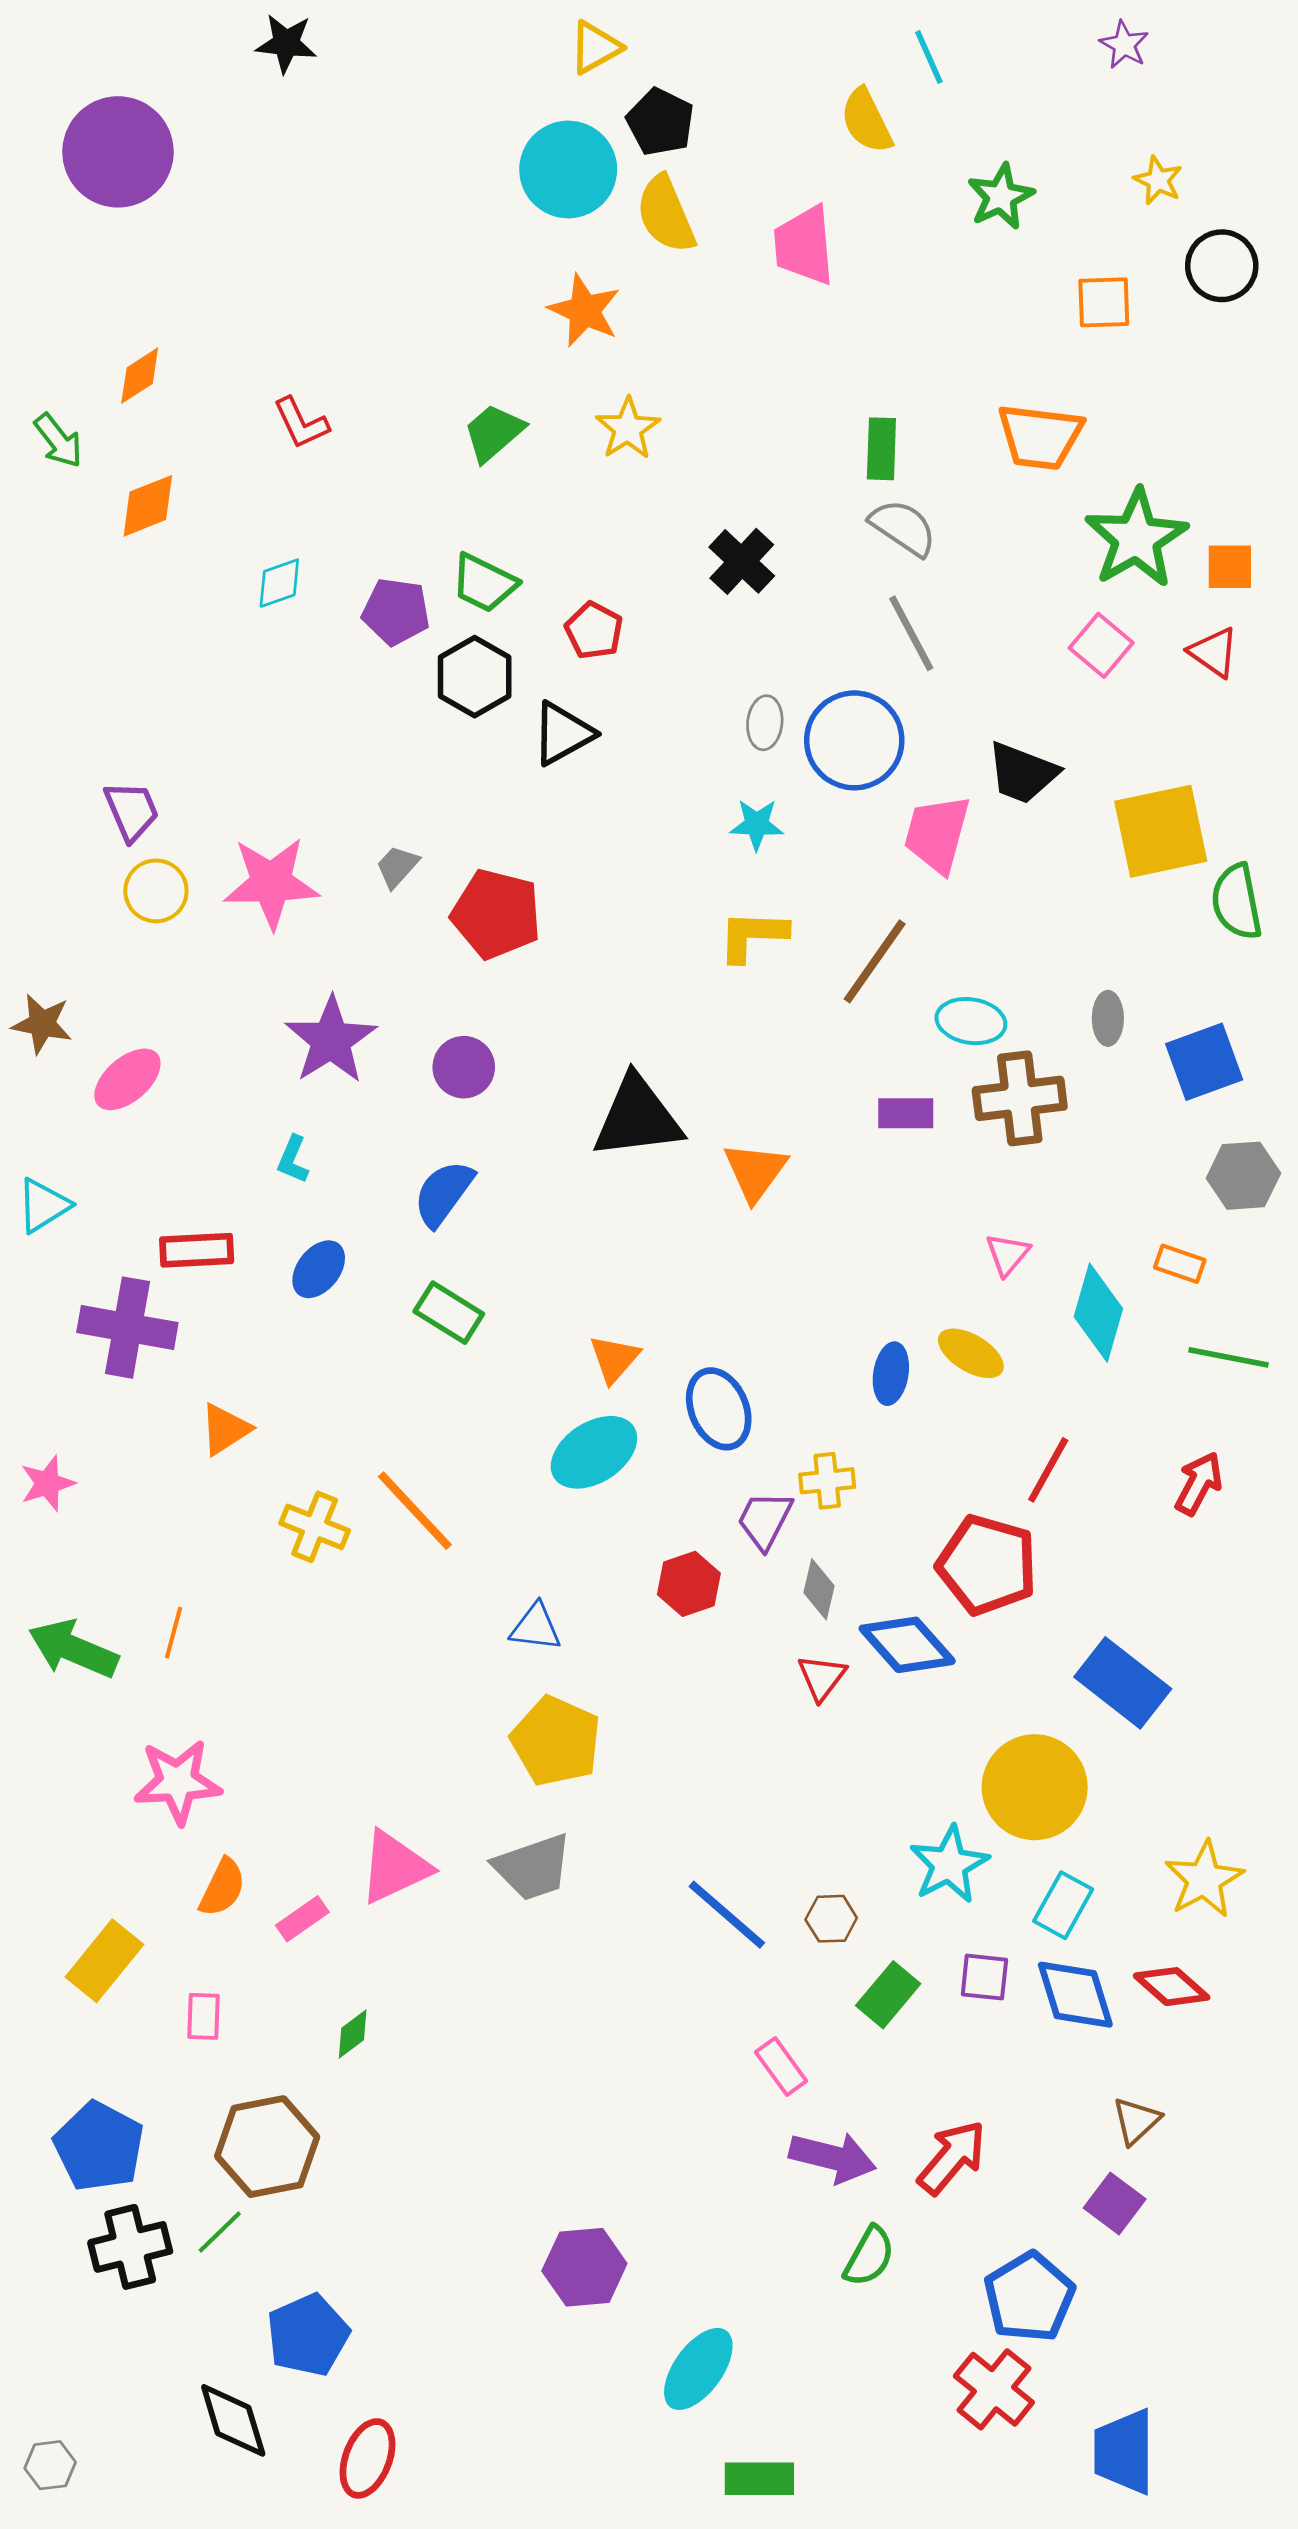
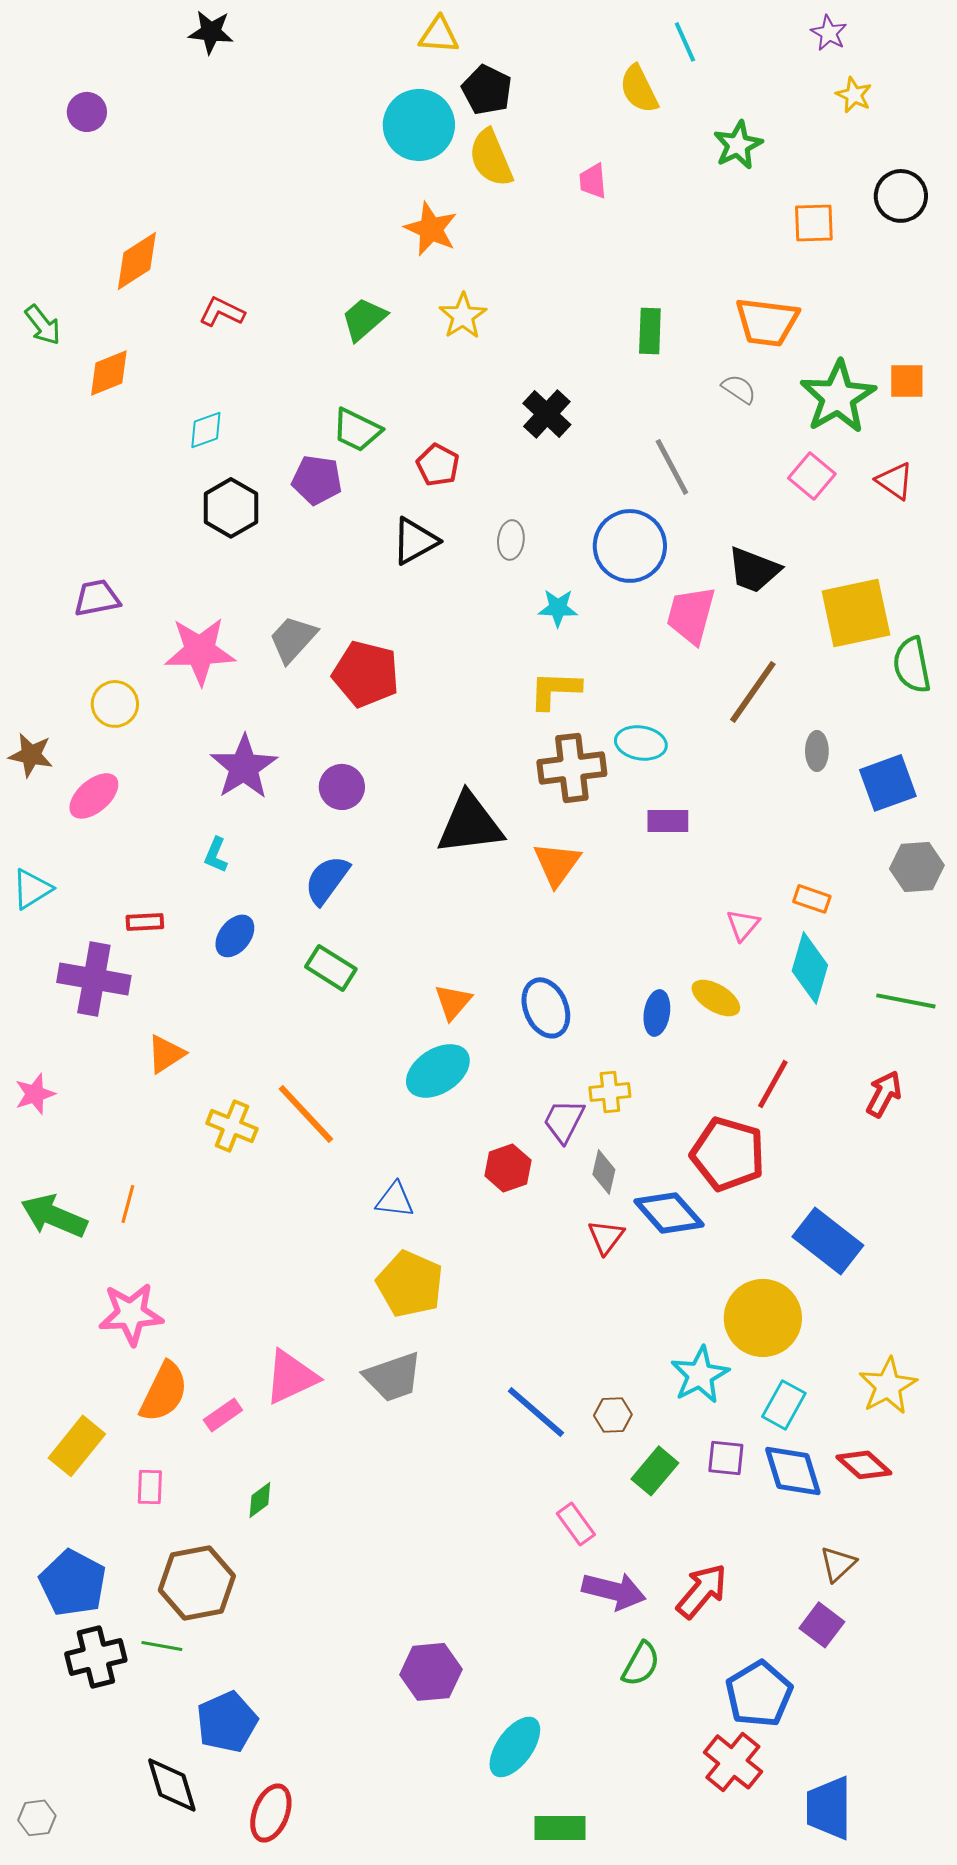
yellow triangle: (595, 47) -> (439, 35), turned 33
purple circle: (118, 152) -> (87, 112), size x0.5
yellow star: (1158, 180) -> (854, 95), moved
pink trapezoid: (804, 245) -> (593, 181), size x0.6
orange diamond: (140, 376) -> (137, 261), moved, size x1.4
red L-shape: (301, 423) -> (222, 312), turned 141
gray semicircle: (903, 527) -> (739, 389), moved, size x0.7
orange square: (1230, 567) -> (907, 381), moved
purple pentagon: (396, 612) -> (317, 480), moved
black hexagon: (475, 677) -> (231, 508), moved
gray ellipse: (765, 723) -> (511, 540), moved
purple trapezoid: (132, 811) -> (97, 598), turned -78
gray trapezoid: (397, 866) -> (293, 639), size x1.5
yellow circle: (156, 891) -> (115, 704), moved
brown line: (875, 961) -> (753, 692), moved
cyan ellipse: (971, 1021) -> (641, 743), moved
brown cross: (1020, 1098) -> (572, 768), moved
red rectangle: (197, 1250) -> (145, 922), size x0.7
orange rectangle: (1180, 1264) -> (812, 899), moved
blue ellipse: (719, 1409) -> (546, 1008), moved
orange semicircle: (222, 1888) -> (164, 1392), size x1.4
green line: (220, 2232) -> (162, 1646), turned 54

